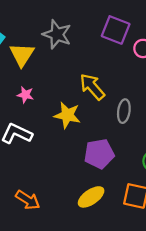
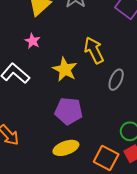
purple pentagon: (99, 154) -> (69, 111), moved

